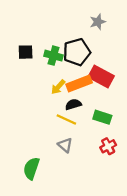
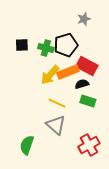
yellow arrow: (58, 87) -> (50, 75), size x1.5
black semicircle: (73, 104) -> (82, 84), moved
gray triangle: (65, 145) -> (56, 125), size x1.5
red cross: (108, 146) -> (89, 145), moved, size x1.5

